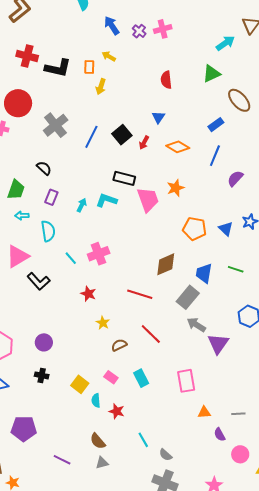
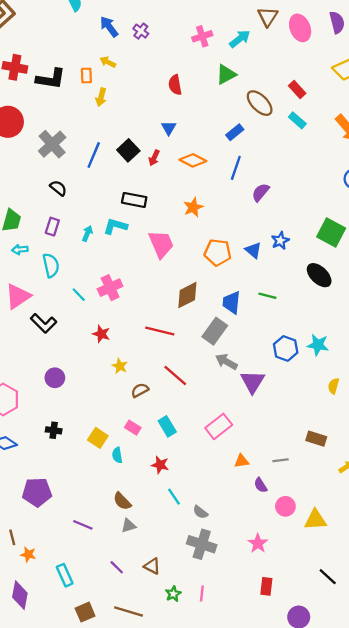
pink cross: (163, 29) -> (202, 36), moved
black semicircle: (44, 168) -> (58, 188), moved
pink trapezoid: (148, 199) -> (161, 244), moved
purple circle: (44, 342) -> (55, 378), moved
pink rectangle: (186, 381) -> (219, 426), turned 65
red star: (117, 411) -> (160, 465), moved

